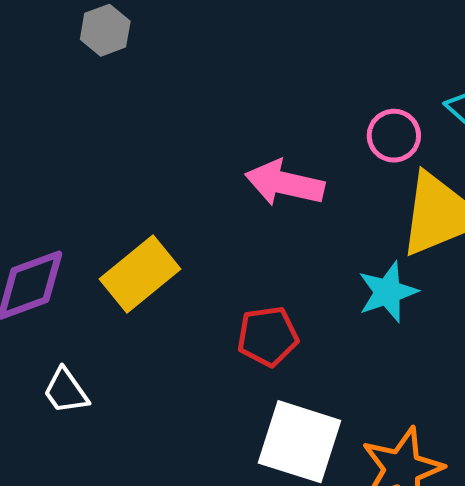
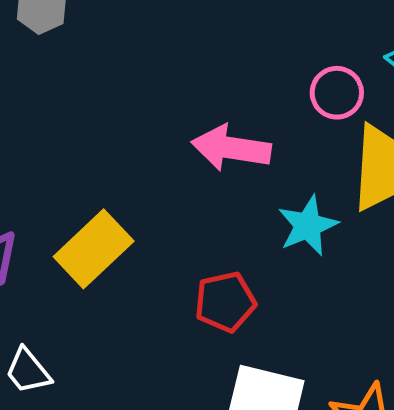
cyan star: (388, 292) -> (308, 226), moved

